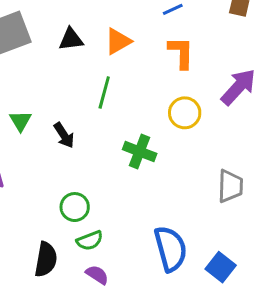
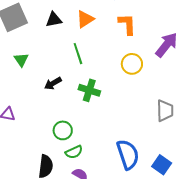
green line: (104, 92) -> (78, 54), turned -30
green triangle: (20, 121) -> (21, 60), moved
black arrow: (64, 135) -> (53, 83), turned 96
green cross: (140, 152) -> (89, 90), moved

